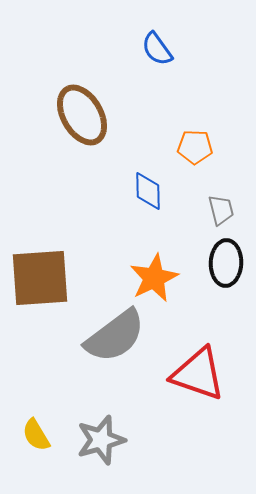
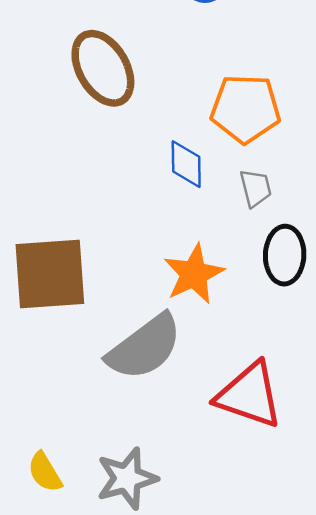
orange pentagon: (195, 147) -> (246, 109), size x1.6
gray trapezoid: (221, 210) -> (256, 188), moved

